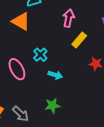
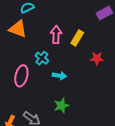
pink arrow: (69, 18) -> (56, 35), moved
pink ellipse: (17, 69) -> (21, 76), turned 50

